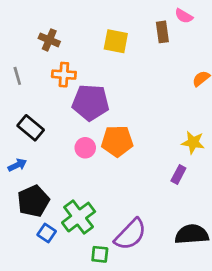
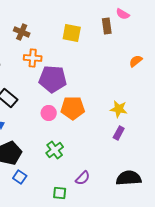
yellow star: (193, 142) -> (119, 109), moved
green cross: (79, 217) -> (55, 150), moved, size x0.7
purple semicircle: (130, 234) -> (83, 178), size x0.6

